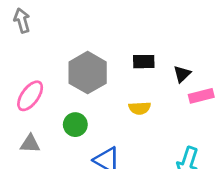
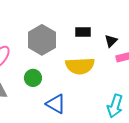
yellow semicircle: (140, 108) -> (80, 66), size x1.8

